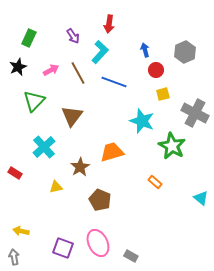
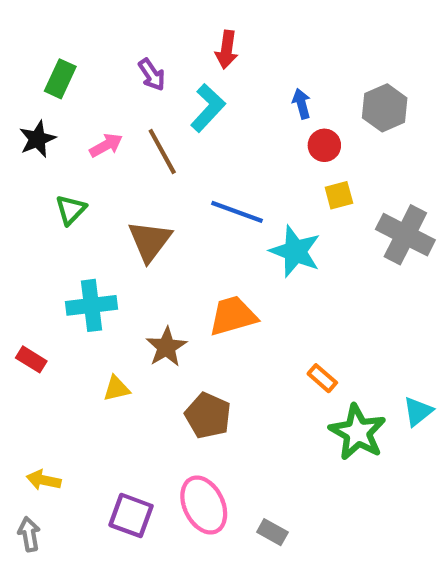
blue line: (114, 82) -> (237, 212), moved
green triangle: (34, 101) -> (71, 210), size x0.7
green star: (172, 146) -> (358, 432), moved
cyan cross: (44, 147) -> (91, 305), turned 35
cyan triangle: (201, 198) -> (418, 411), turned 42

